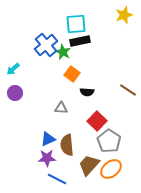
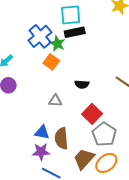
orange square: (72, 74) -> (51, 62), moved
blue triangle: (48, 139) -> (42, 132), turned 35

